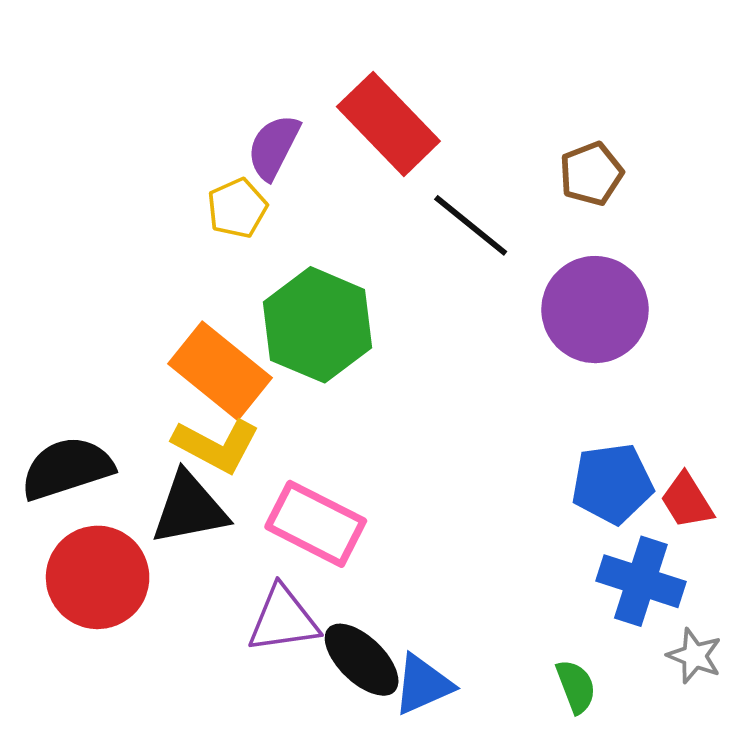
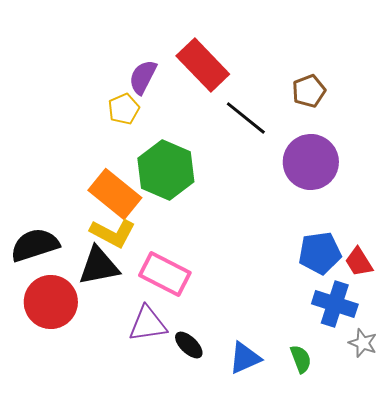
black ellipse: (362, 660) -> (189, 345), size x0.7
blue triangle: (423, 685) -> (245, 358), moved

